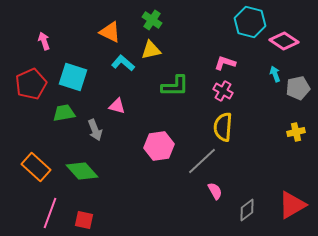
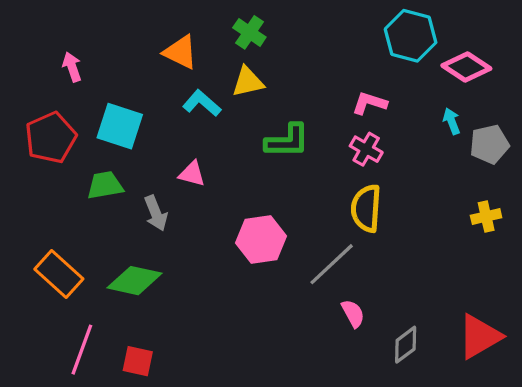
green diamond: (82, 171) -> (134, 281), turned -36

